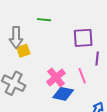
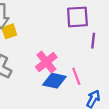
pink line: (82, 76) -> (76, 76), moved

